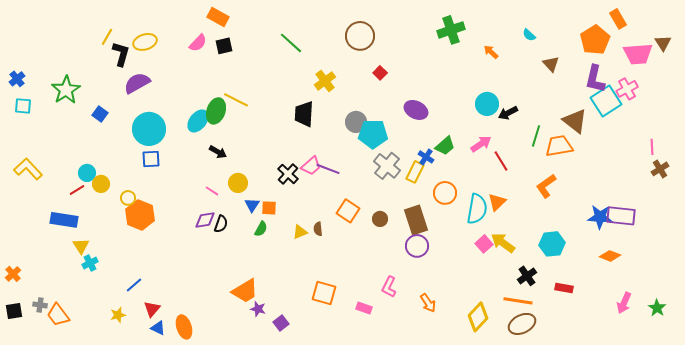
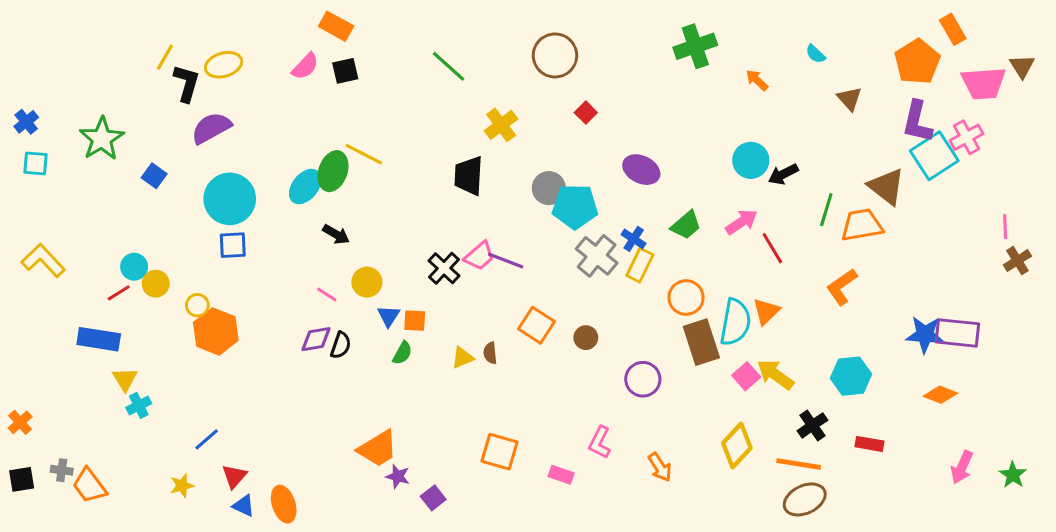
blue cross: (426, 157) -> (634, 239), moved
brown rectangle: (416, 220) -> (701, 342), moved
yellow diamond: (478, 317) -> (737, 446), moved

